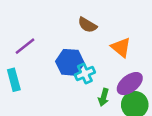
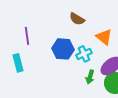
purple line: (25, 46) -> (27, 36), turned -60
cyan cross: (85, 74) -> (84, 54), moved

